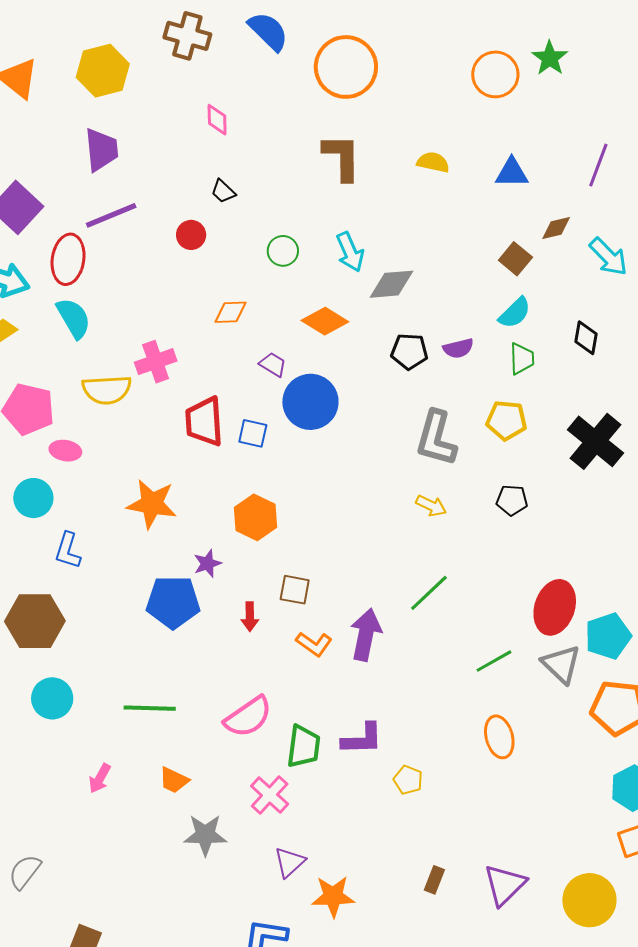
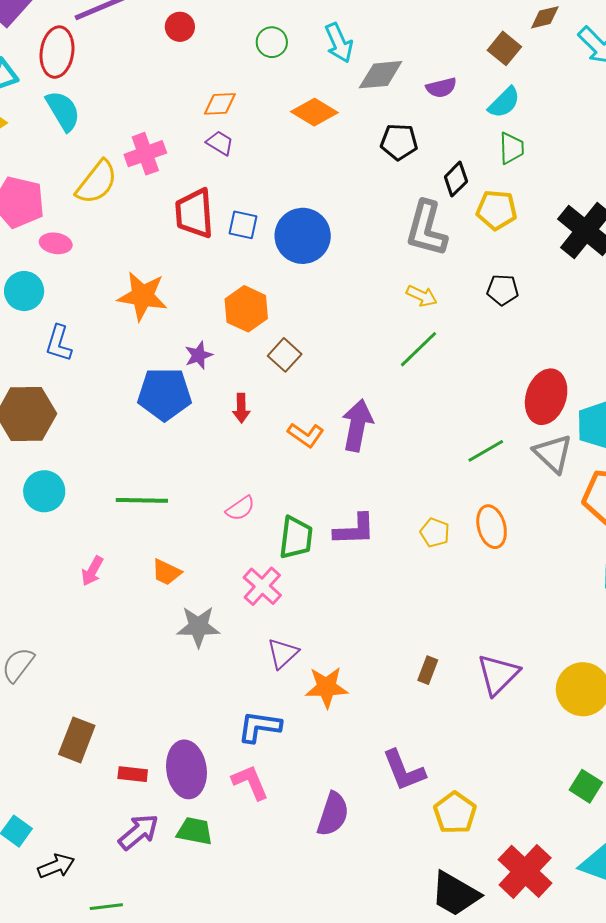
black diamond: (586, 338) -> (456, 179), moved, turned 36
purple semicircle: (458, 348) -> (441, 88), moved
purple trapezoid: (273, 364) -> (220, 143), moved
yellow semicircle: (107, 390) -> (97, 182), turned -48
blue circle: (310, 402) -> (303, 236), moved
brown square: (295, 590) -> (285, 355), moved, turned 32
green line: (429, 593) -> (419, 349), moved
pink semicircle: (248, 717) -> (240, 508), size x0.6
yellow pentagon: (408, 780) -> (435, 533), moved

